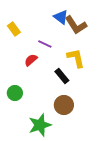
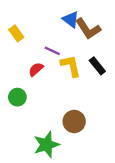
yellow L-shape: (76, 58) -> (71, 66), moved
black rectangle: (62, 76) -> (97, 66), moved
green circle: (15, 93) -> (17, 97), moved

